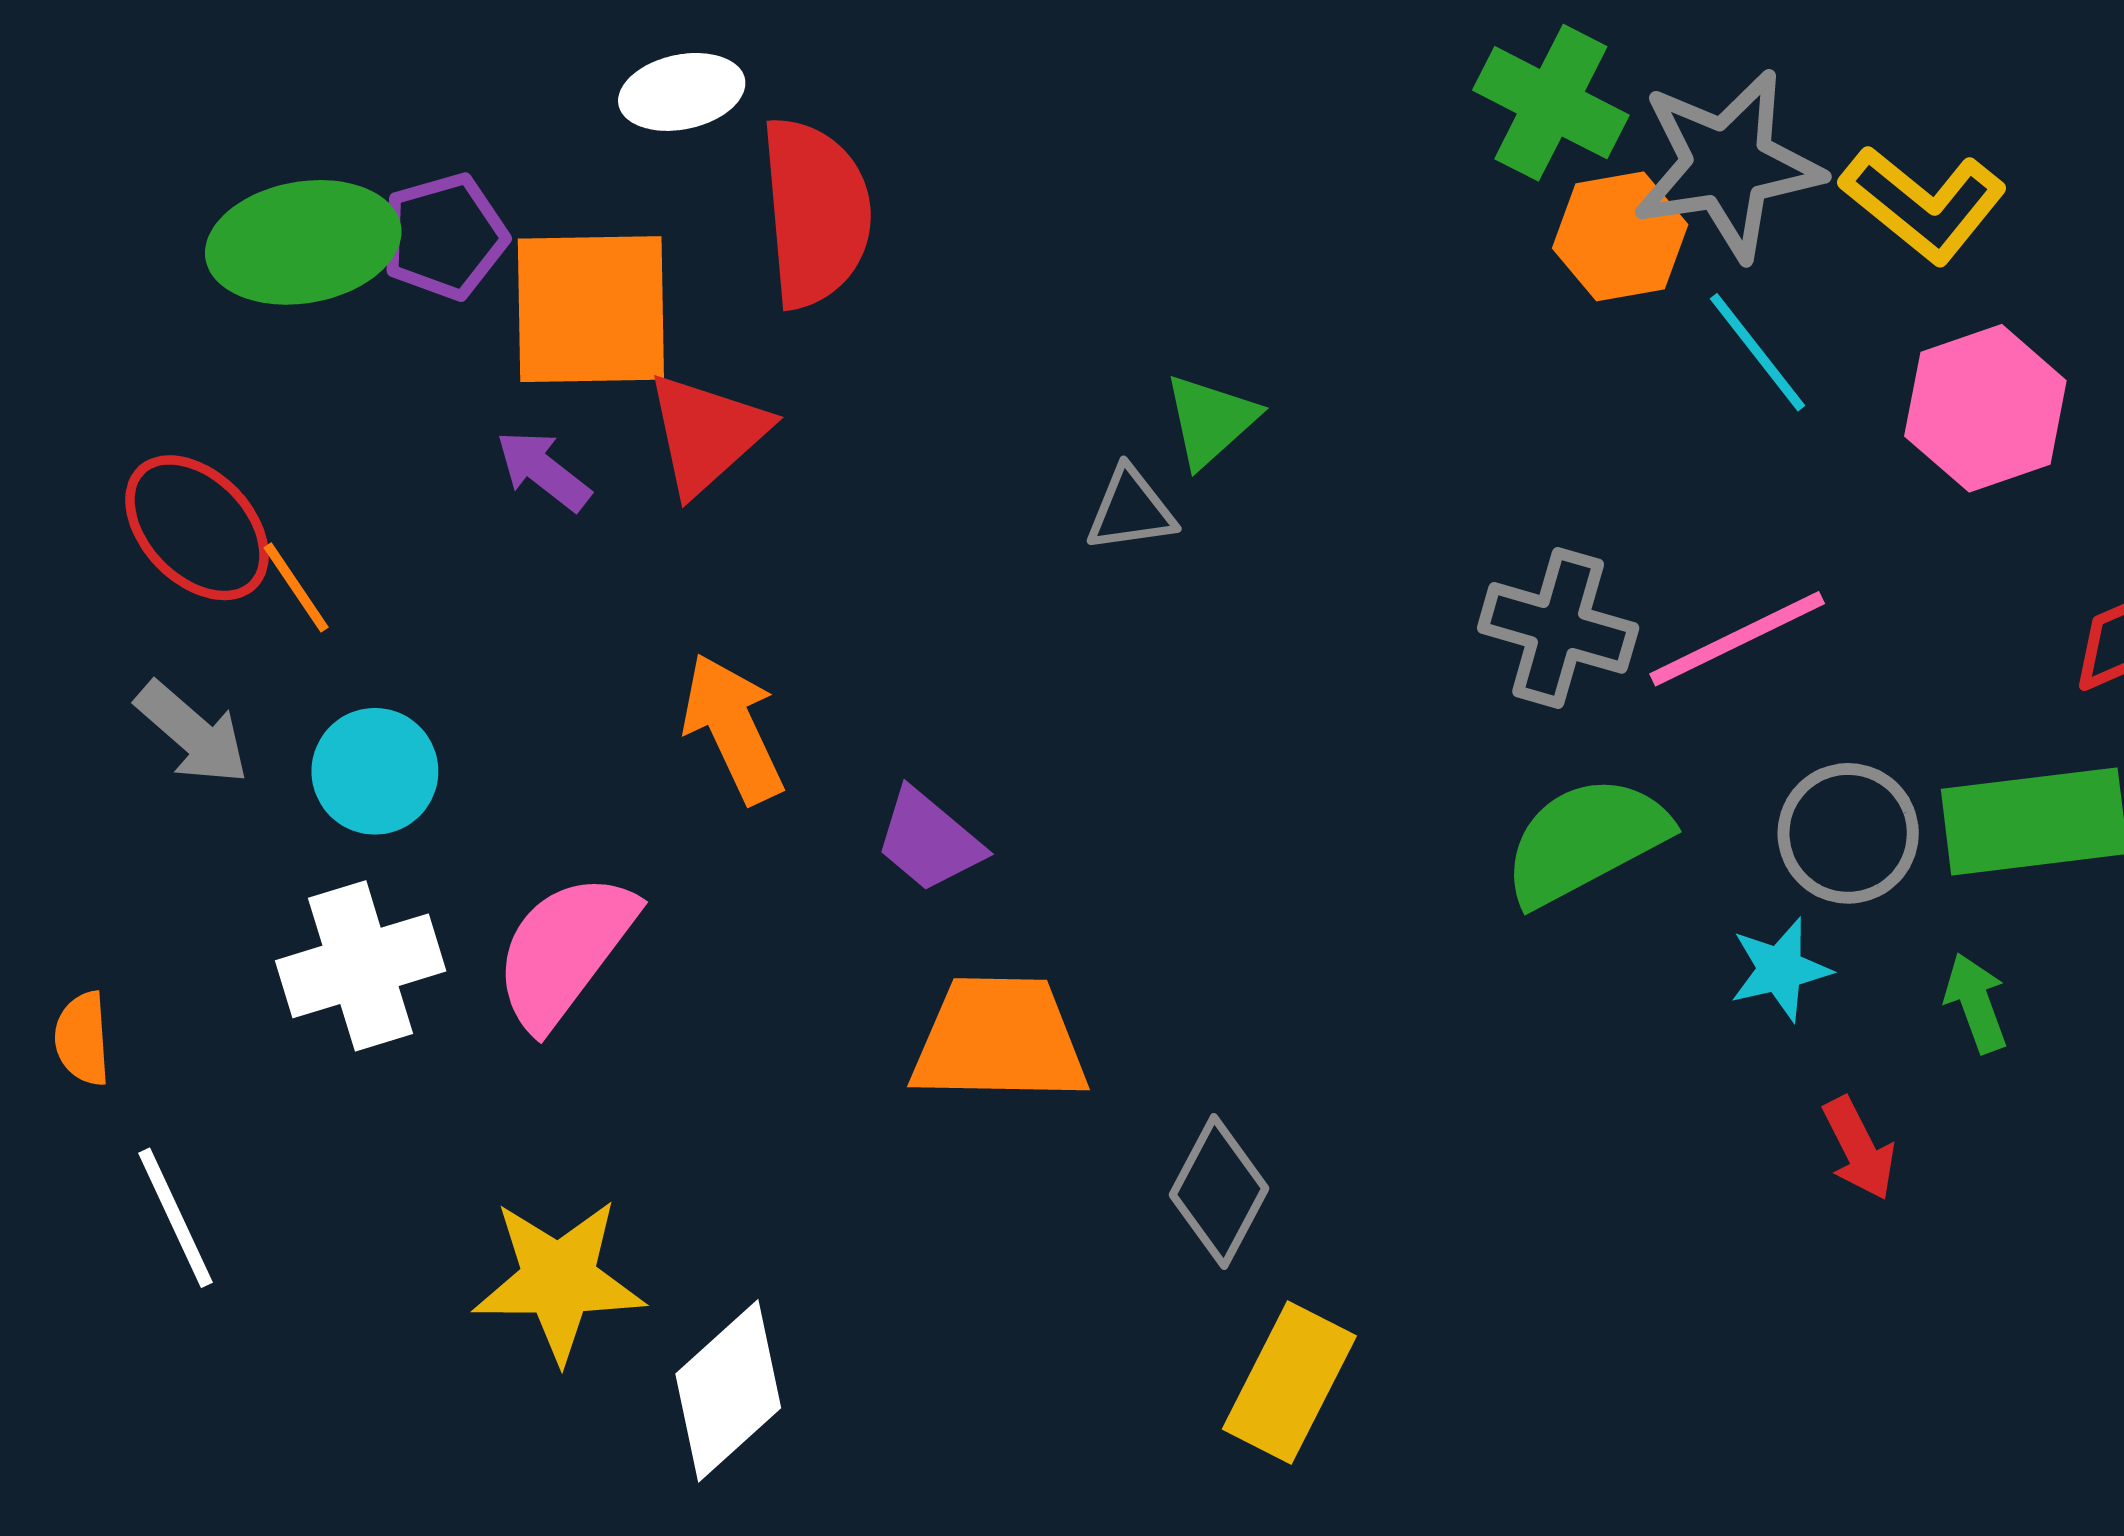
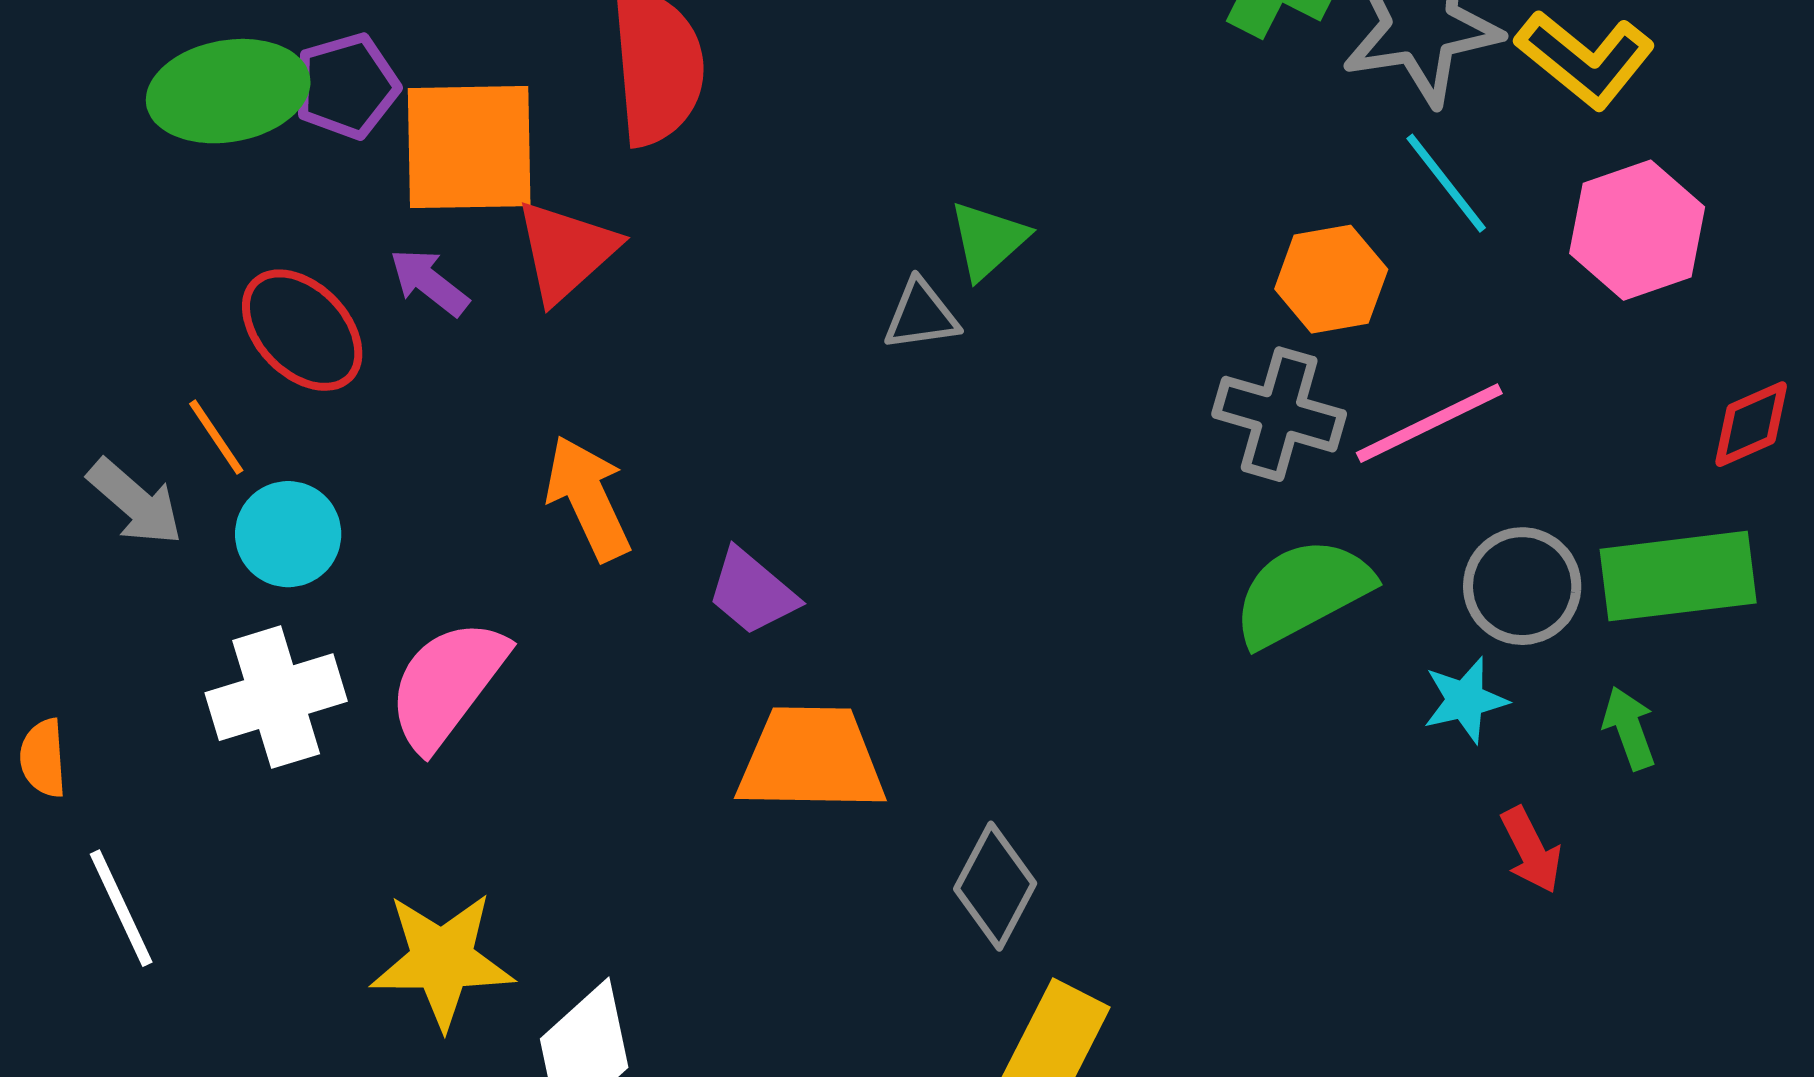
orange hexagon: (1620, 236) -> (1331, 279), moved
red ellipse: (197, 528) -> (302, 330), moved
orange line: (296, 587) -> (216, 437), moved

